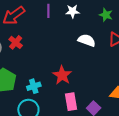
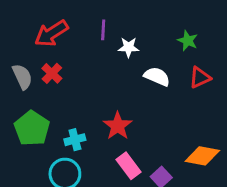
white star: (73, 11) -> (129, 47), moved
pink rectangle: (71, 102) -> (128, 166), turned -30

